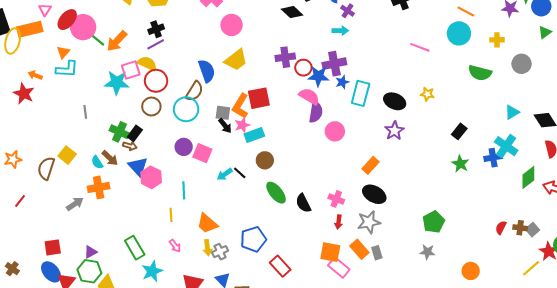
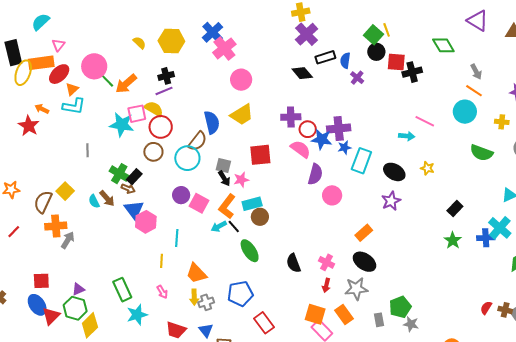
red ellipse: (67, 20) -> (59, 74), moved
cyan arrow: (340, 31) -> (407, 136), moved
pink semicircle: (309, 96) -> (301, 149), moved
orange L-shape: (240, 106) -> (227, 206), moved
cyan rectangle: (254, 135) -> (252, 204), moved
orange cross: (99, 187) -> (56, 226), moved
green ellipse: (276, 193) -> (250, 251), moved
gray arrow: (75, 204) -> (68, 240), turned -30
green pentagon: (434, 222) -> (400, 307), moved
gray rectangle: (377, 253) -> (379, 320), moved

